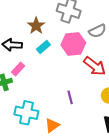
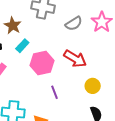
pink hexagon: (73, 44) -> (42, 63), moved

